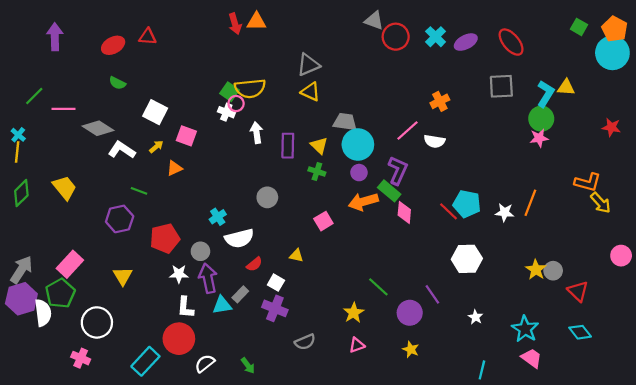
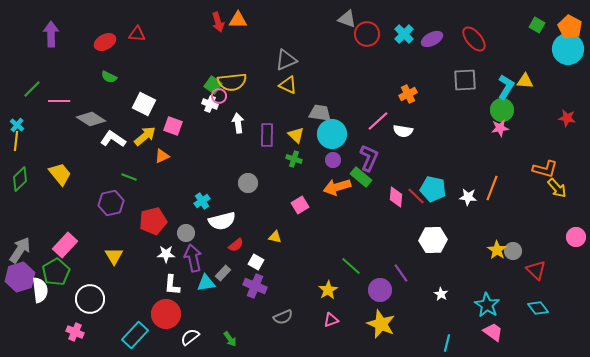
yellow arrow: (156, 147) -> (145, 136), size x1.6
pink diamond: (404, 212) -> (396, 197), moved
yellow star: (411, 349) -> (381, 324), size x1.8

